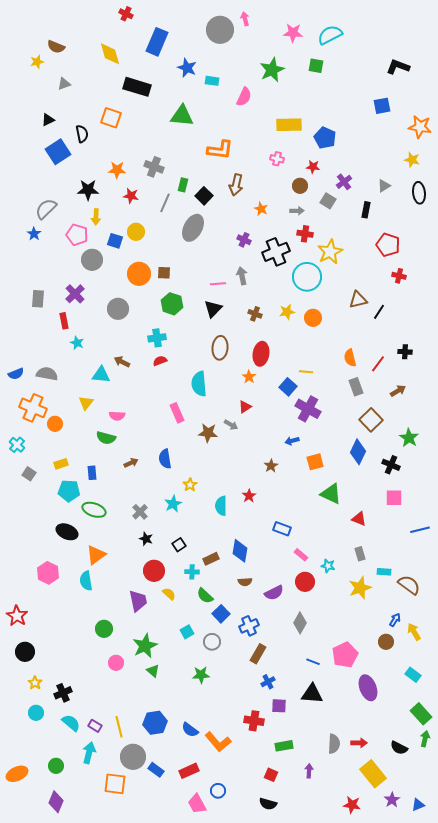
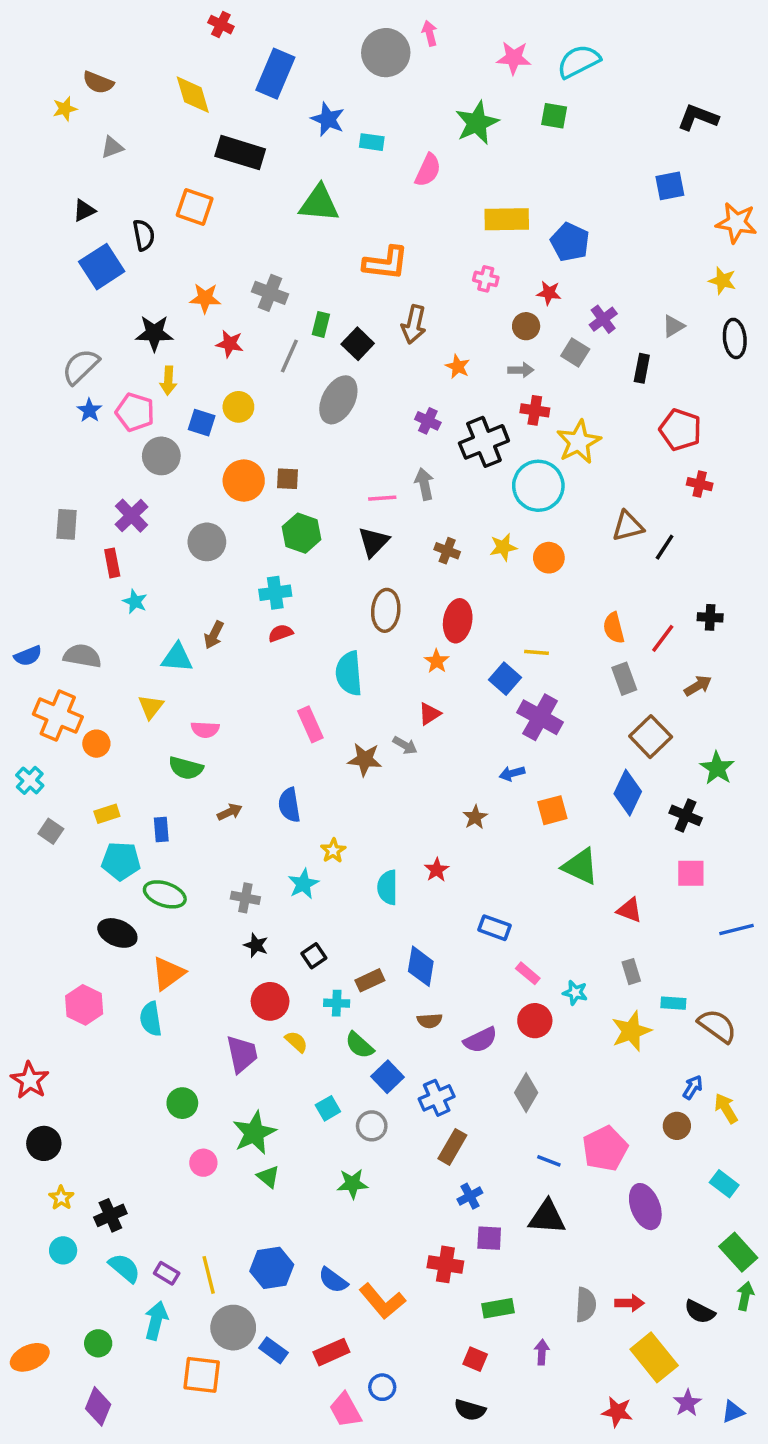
blue star: (34, 234) -> (89, 410), moved
brown arrow: (122, 362) -> (214, 635), turned -91
gray cross: (140, 512) -> (245, 898), turned -35

